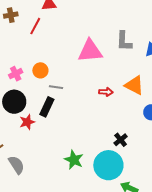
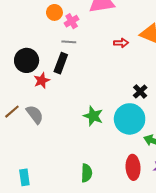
orange circle: (40, 70) -> (54, 12), moved
pink cross: (16, 74) -> (72, 21), moved
gray semicircle: (16, 165) -> (35, 114), moved

